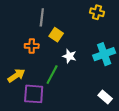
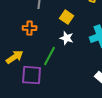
yellow square: (56, 35) -> (67, 17), moved

